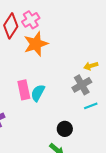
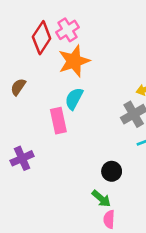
cyan semicircle: (38, 93) -> (74, 99), moved

